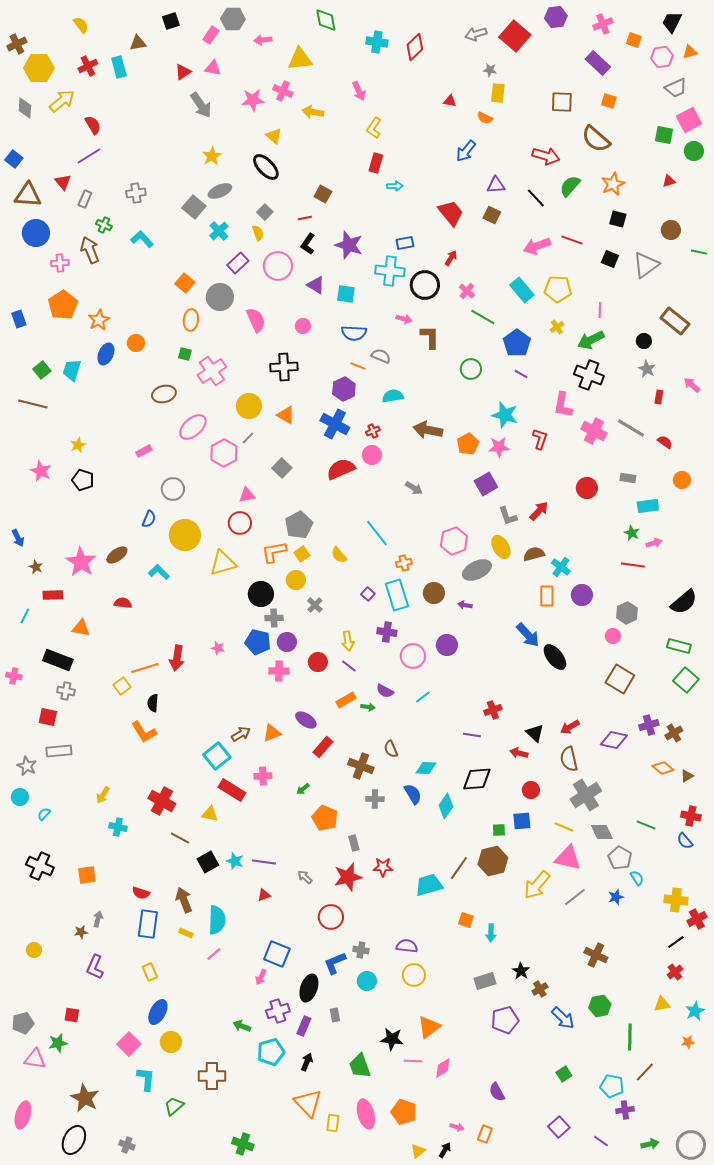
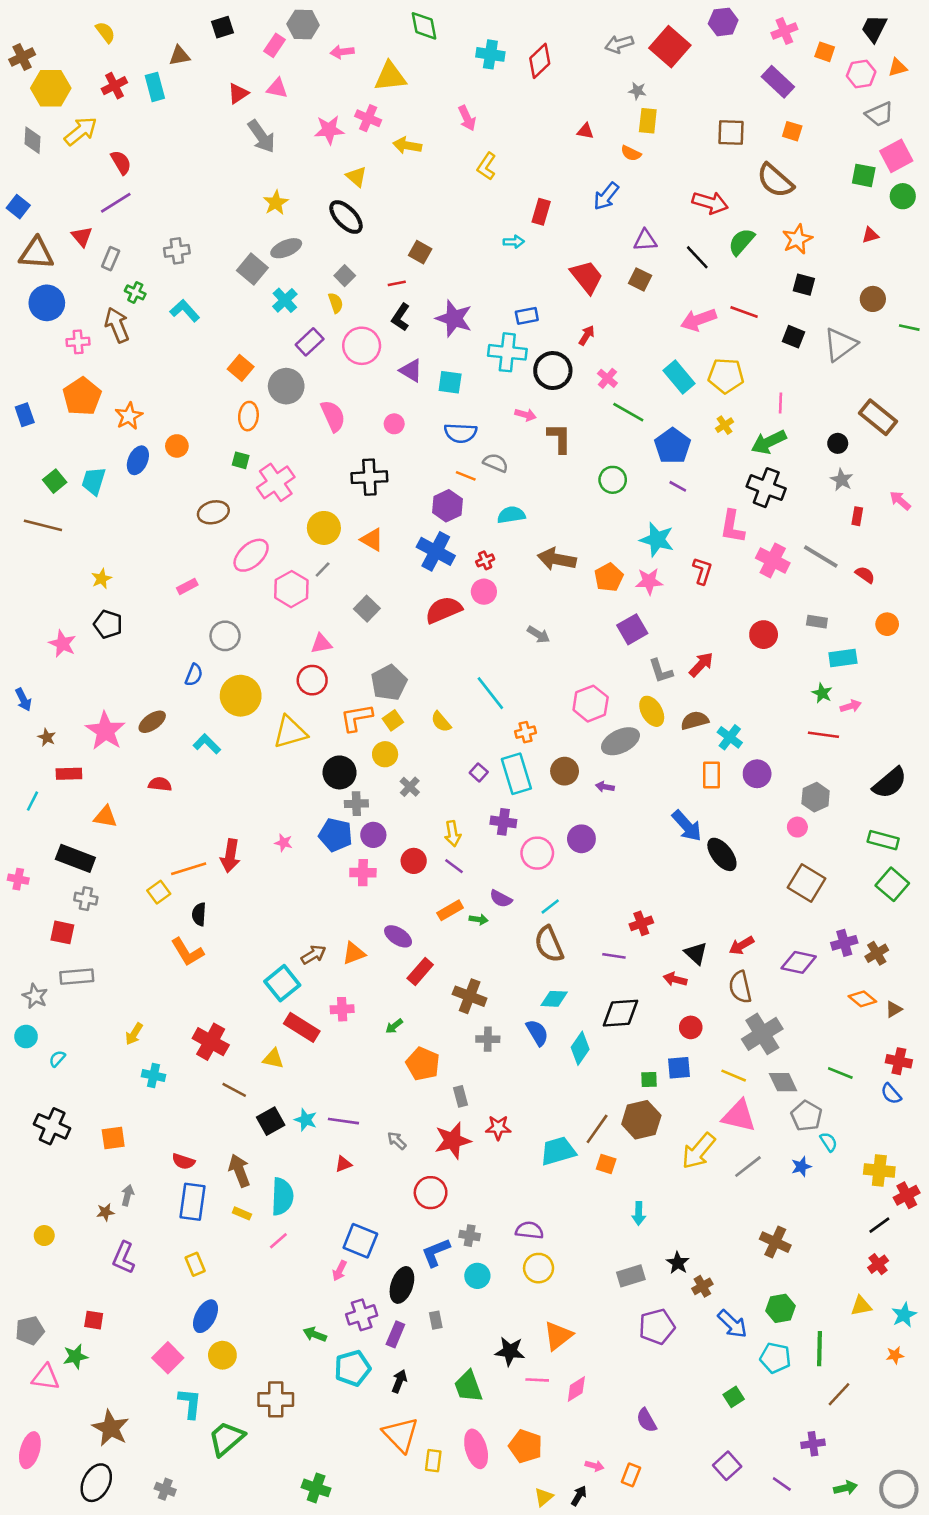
red rectangle: (376, 163) -> (541, 212), moved
pink star: (41, 471) -> (62, 644), moved
brown semicircle: (391, 749) -> (549, 944), moved, size x1.6
orange square: (466, 920) -> (606, 1164), moved
cyan pentagon: (612, 1086) -> (775, 1358), moved
green trapezoid: (174, 1106) -> (226, 1438), size x1.4

